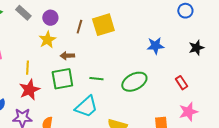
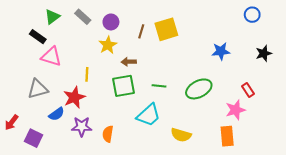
red star: (29, 90) -> (74, 97), moved
pink star: (188, 112) -> (235, 110), moved

